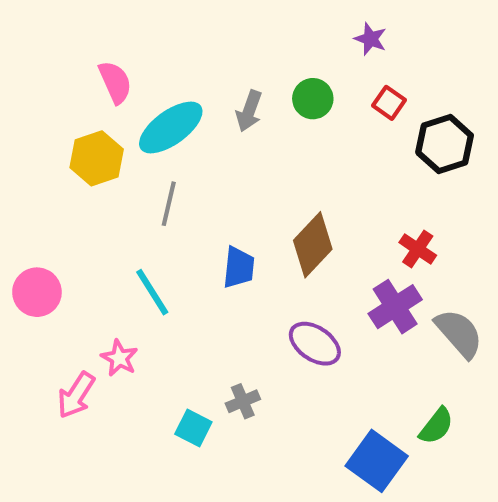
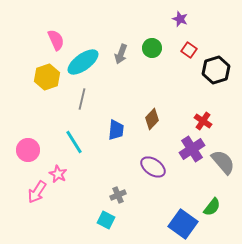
brown diamond: (313, 245) -> (152, 119), size x0.7
pink circle: (37, 292) -> (28, 150), moved
cyan square: (193, 428) -> (106, 220), moved

